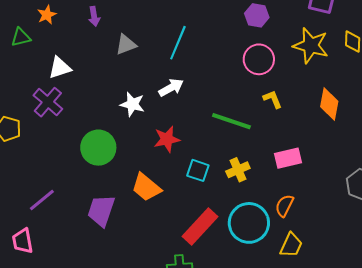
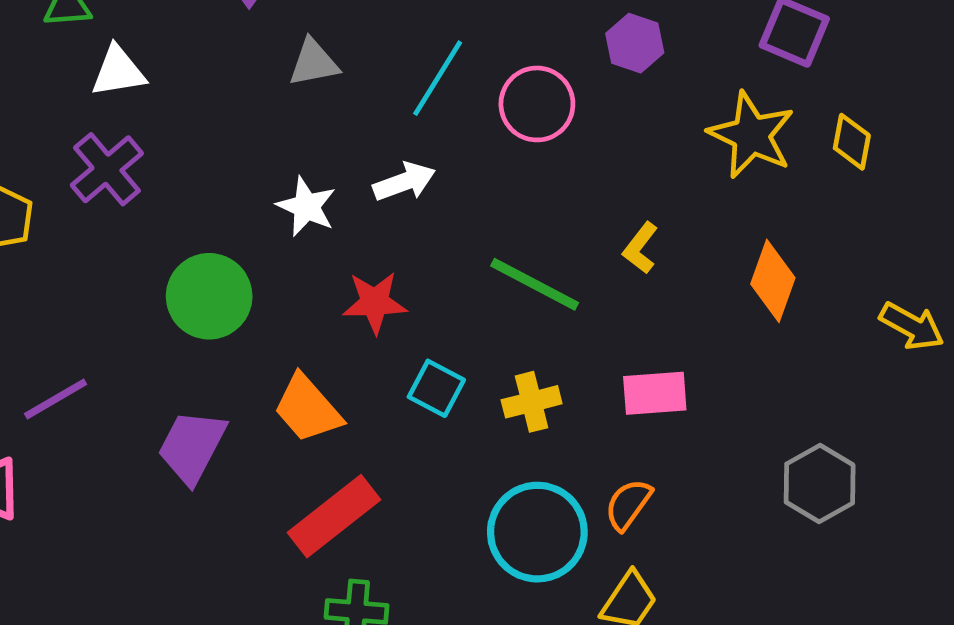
pink circle: (259, 59) -> (537, 104), moved
white triangle: (60, 68) -> (118, 71), moved
yellow L-shape: (273, 99) -> (640, 248), turned -130
red rectangle: (200, 226) -> (334, 516), moved

